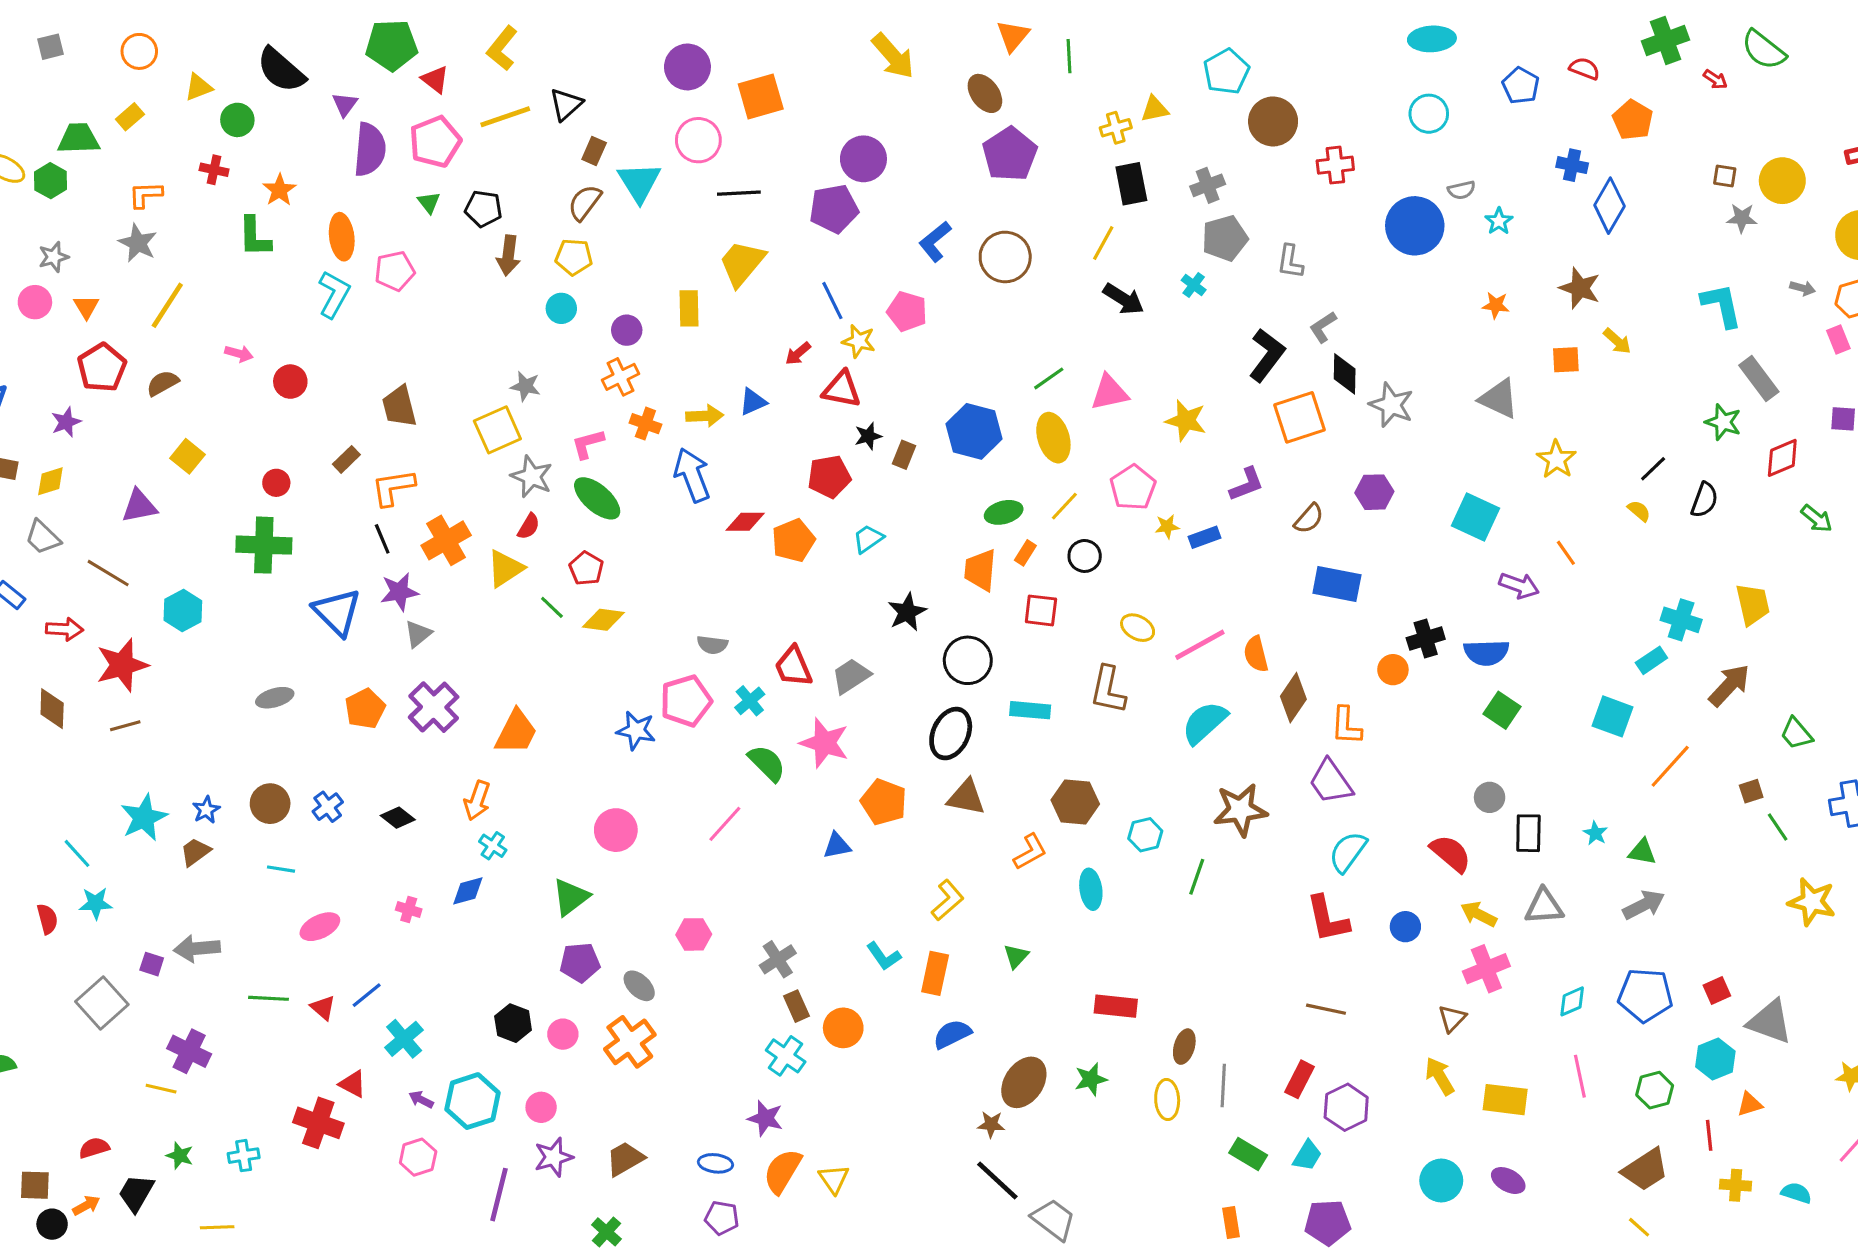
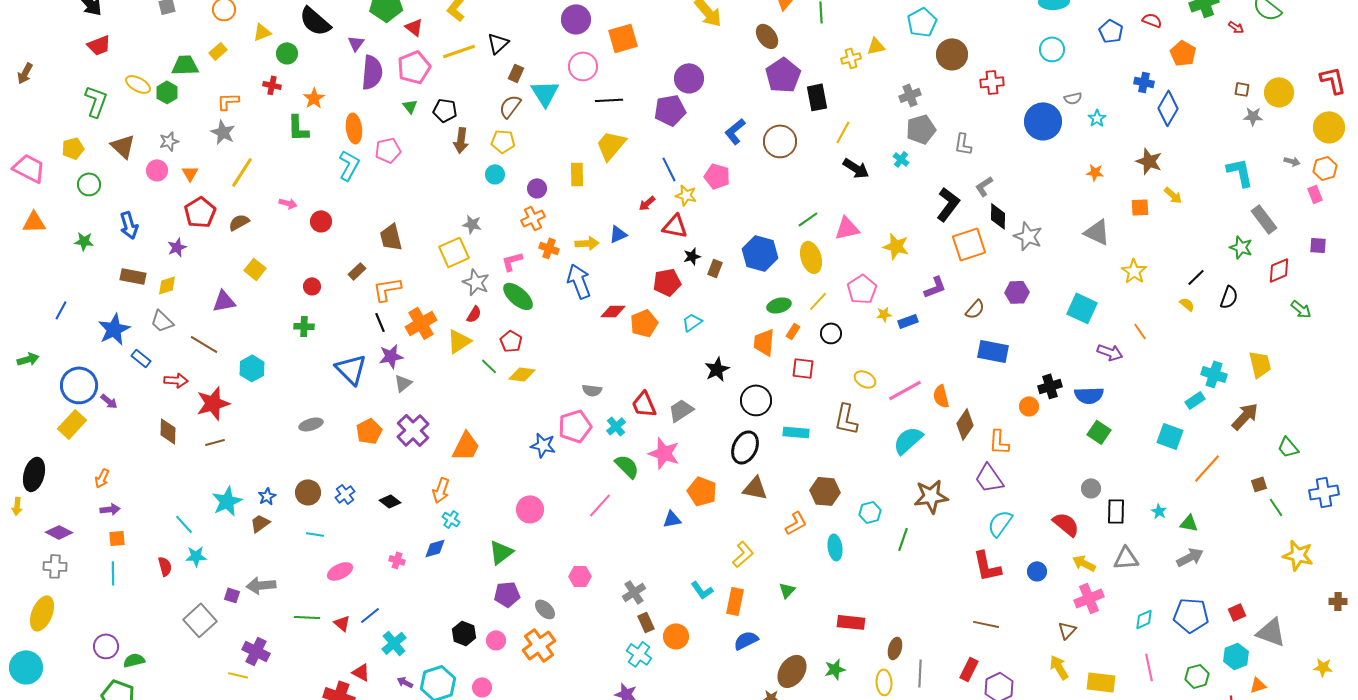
black rectangle: (1131, 184) -> (817, 97), moved
green cross: (264, 545) -> (304, 326), size x0.6

